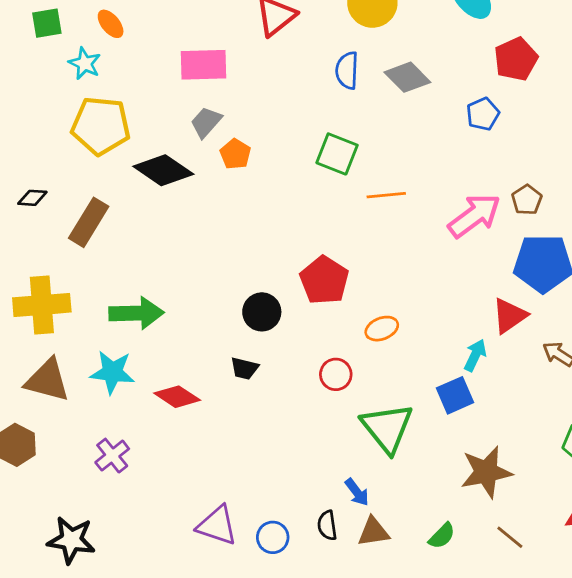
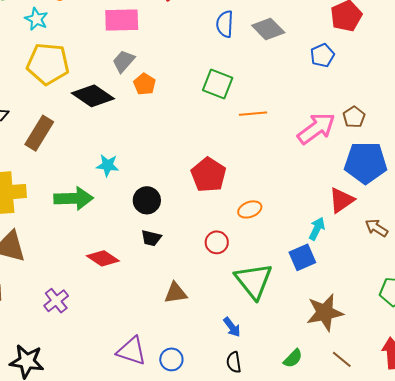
black circle: (262, 312) -> (147, 200), moved
cyan star: (112, 372) -> (108, 165), moved, size x0.7
black semicircle: (327, 525) -> (234, 362), moved
brown triangle: (373, 532) -> (176, 293), moved

